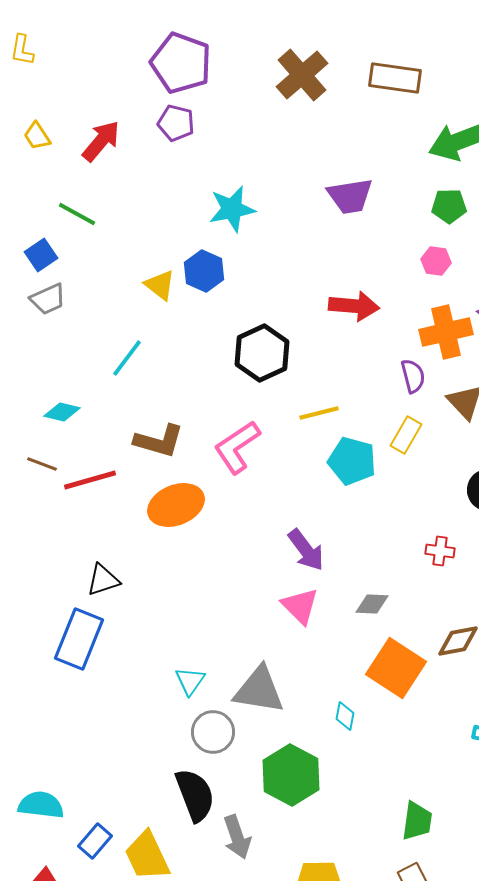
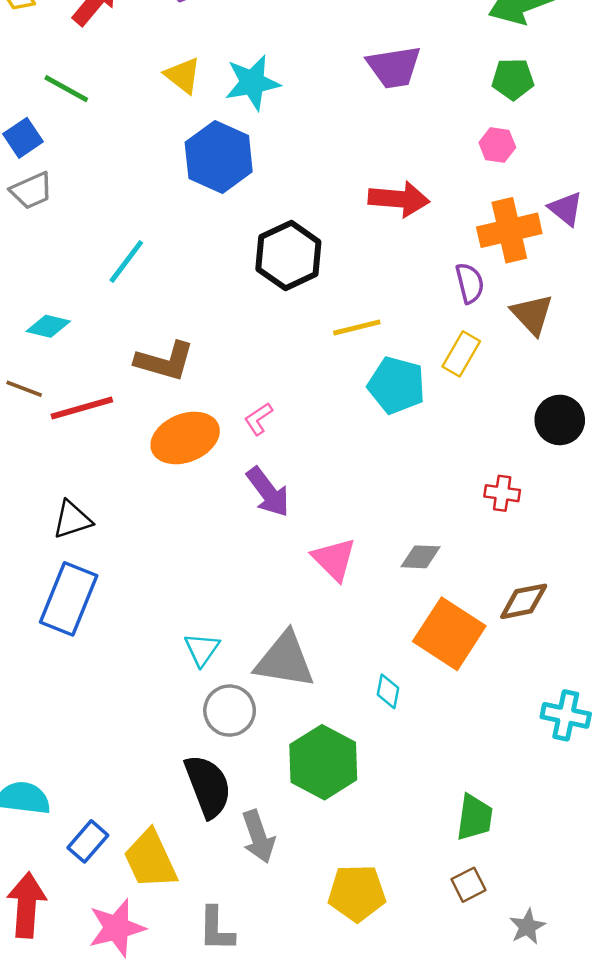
blue hexagon: (204, 271) -> (219, 157), size x1.4
yellow triangle: (160, 285) -> (183, 75), moved
pink L-shape: (237, 447) -> (258, 419), moved, size x0.5
purple arrow: (306, 550) -> (268, 492), moved
black triangle: (103, 580) -> (72, 520), moved

